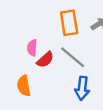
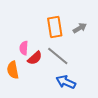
orange semicircle: (24, 86) -> (13, 70), moved
blue arrow: (82, 88) -> (66, 82), turned 108

